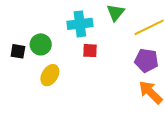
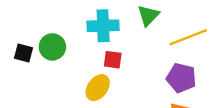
yellow ellipse: (50, 75) -> (98, 88), moved

